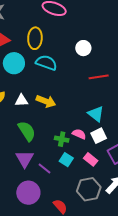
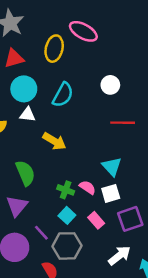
yellow ellipse: (35, 38) -> (54, 49), moved
cyan semicircle: (46, 63) -> (63, 95), turned 90
white triangle: (21, 100) -> (28, 114), moved
purple line: (44, 169) -> (41, 233), moved
gray hexagon: (89, 189) -> (67, 246), moved

